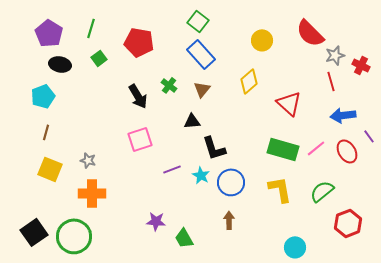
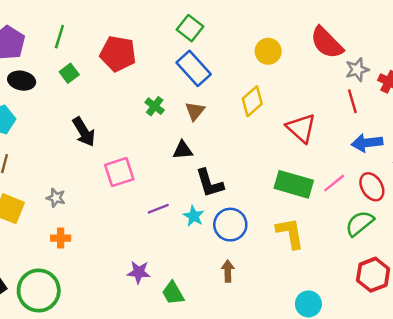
black arrow: (138, 96) -> (84, 132), moved
green semicircle: (322, 191) -> (360, 223), moved
orange cross: (92, 193) -> (61, 238), size x0.6

